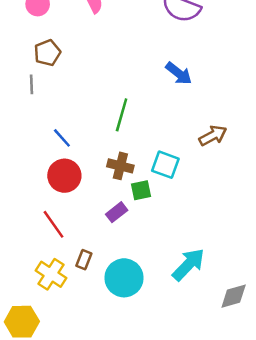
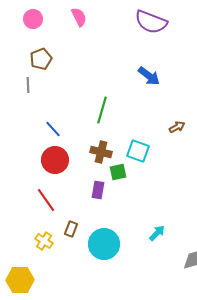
brown arrow: (213, 136) -> (177, 127), size x0.7
purple rectangle: (117, 212) -> (98, 190), turned -42
cyan arrow: (188, 264) -> (157, 233), size x0.6
yellow cross: (51, 274) -> (44, 241), size x0.7

